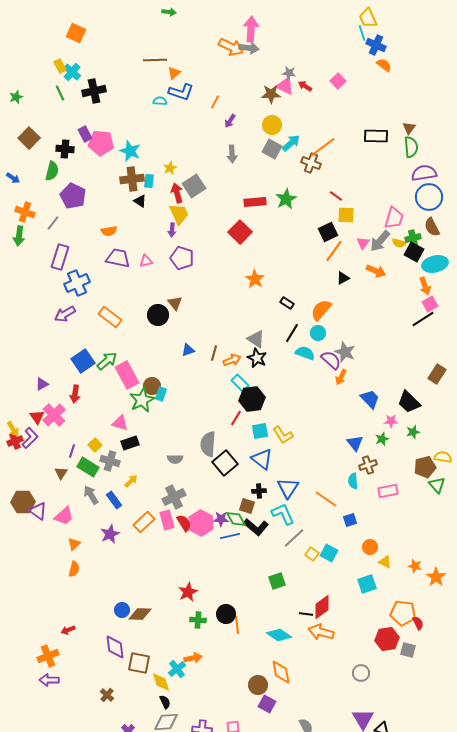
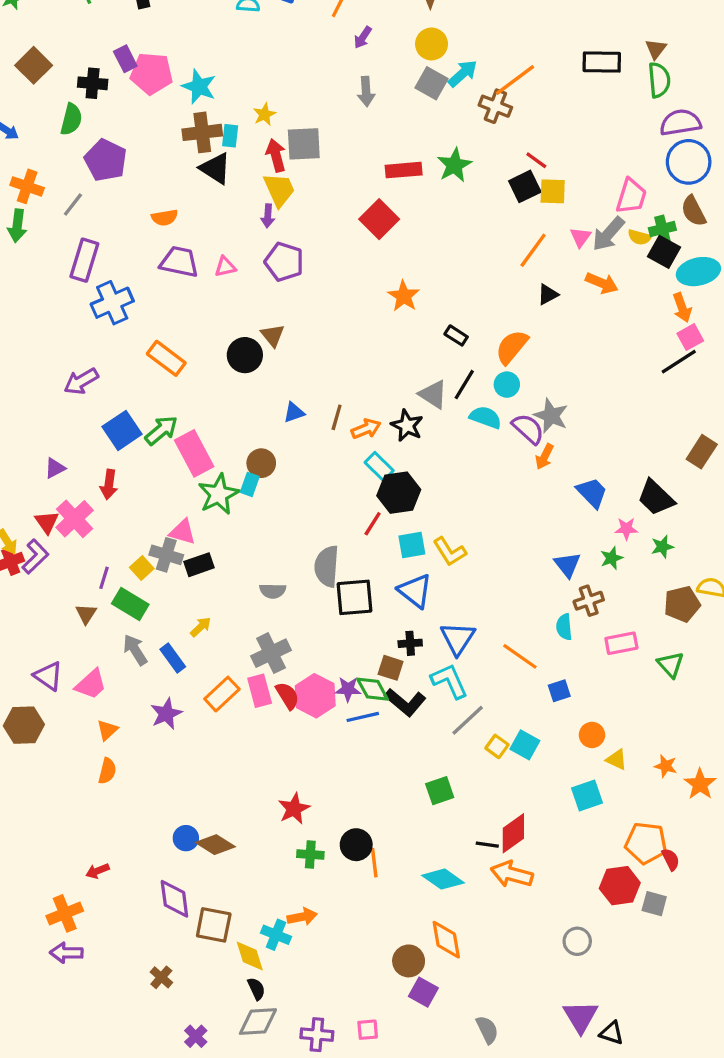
gray square: (194, 186) -> (304, 144), turned 30
black triangle: (140, 201) -> (215, 168), size x1.5
black square: (328, 232) -> (525, 186), moved
purple arrow: (65, 314) -> (81, 381), moved
gray triangle: (256, 339) -> (433, 394), moved
brown circle: (152, 386) -> (261, 463), moved
gray cross: (110, 461) -> (166, 555), moved
black square: (225, 463) -> (355, 597), turned 35
green triangle: (437, 485) -> (671, 665), moved
brown hexagon: (23, 502) -> (24, 725), moved
brown diamond: (140, 614) -> (215, 845), turned 30
cyan cross: (177, 669) -> (276, 935), turned -30

